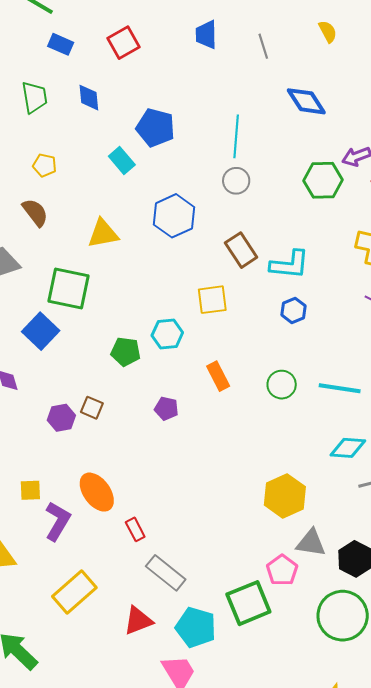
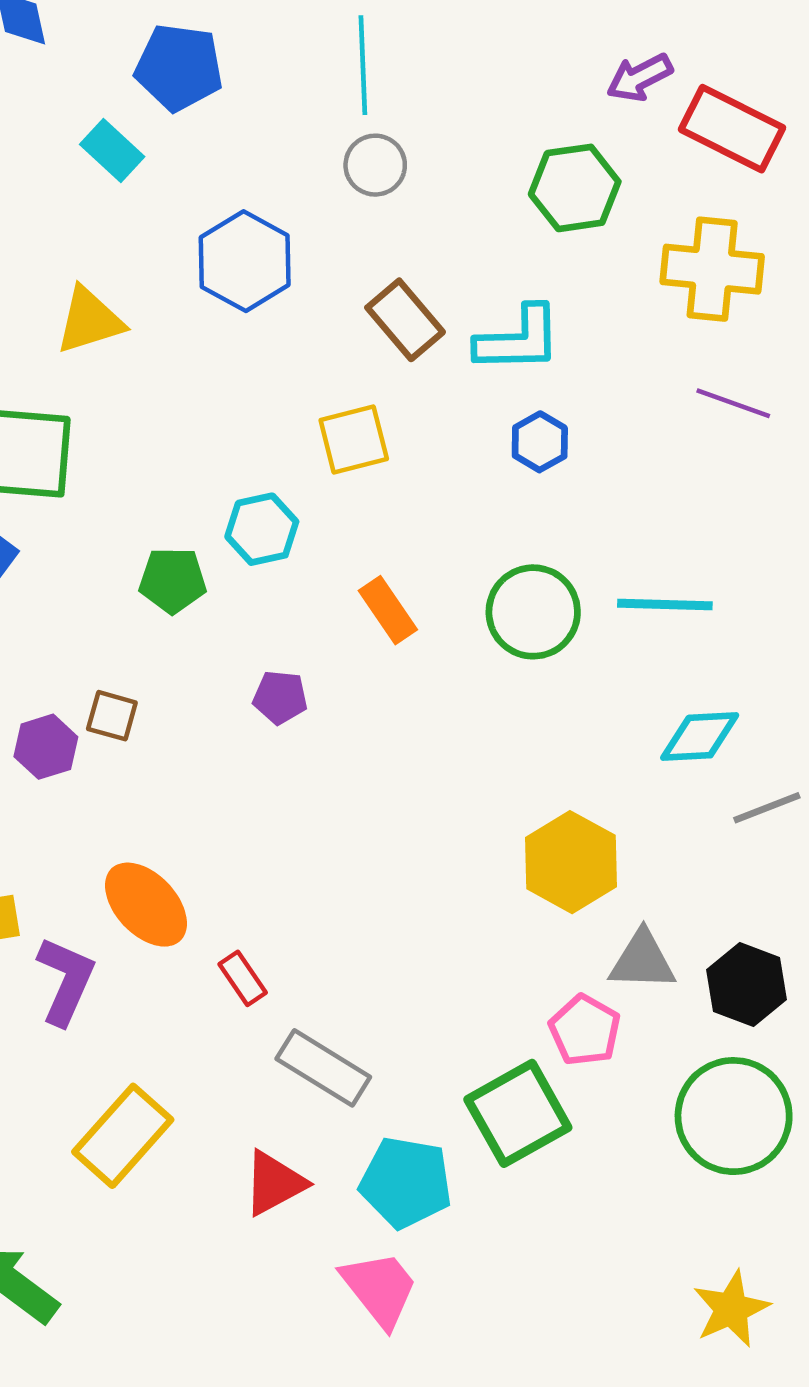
green hexagon: (323, 180) -> (575, 188), moved
green circle: (282, 385) -> (533, 612), size x1.4

